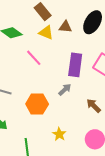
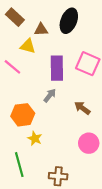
yellow triangle: (46, 33) -> (28, 46), moved
yellow star: (59, 134) -> (35, 138), moved

